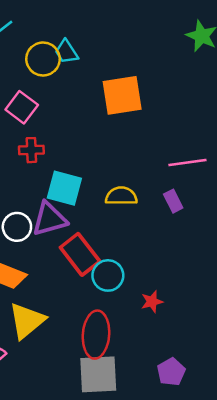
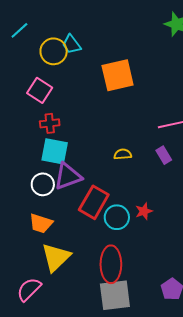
cyan square: (64, 188) -> (55, 151), moved
yellow semicircle: (121, 196) -> (123, 154), size x0.7
red rectangle: (80, 254) -> (94, 202), turned 72
red star: (152, 302) -> (144, 211), moved

